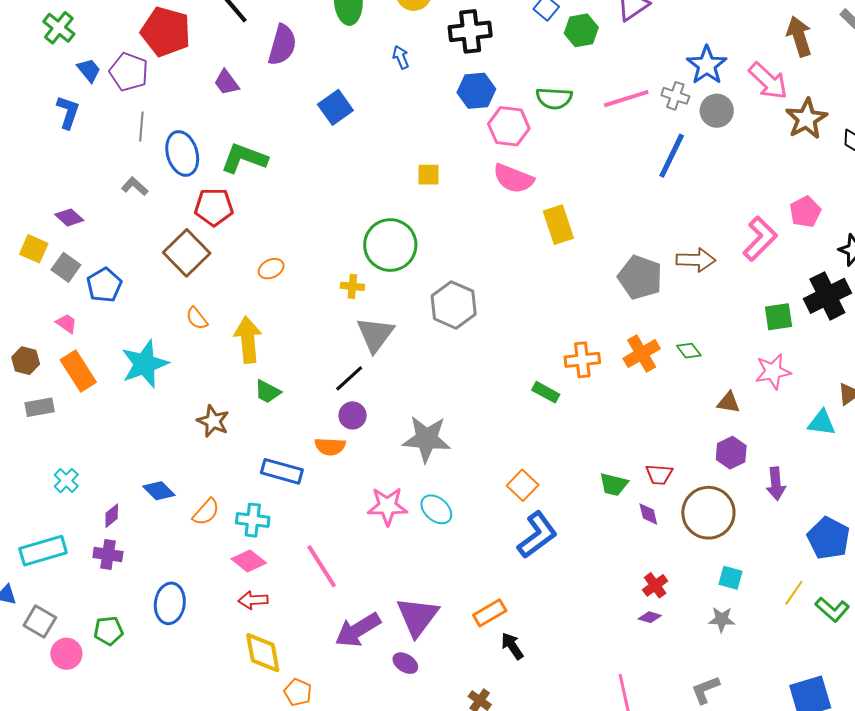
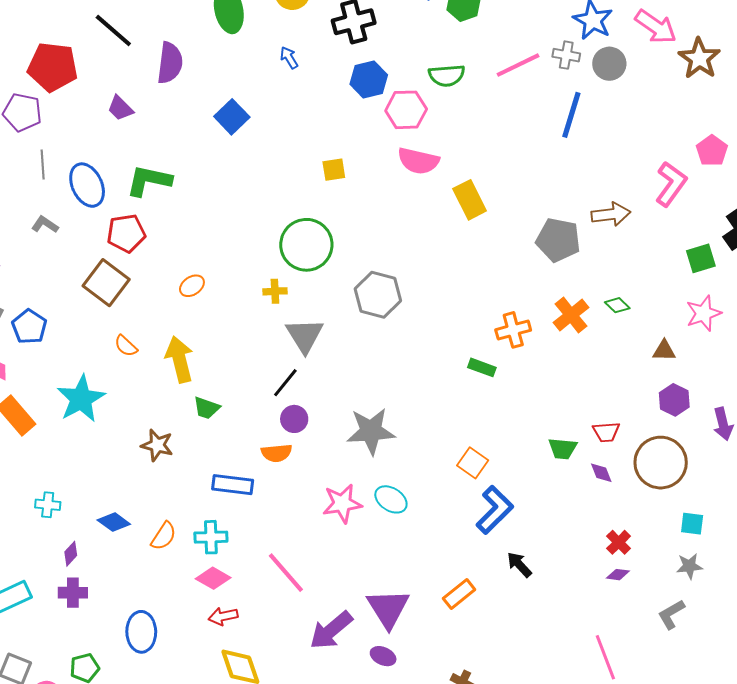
cyan cross: (66, 481) -> (48, 505), moved, turned -30
black arrow: (512, 646) -> (519, 565), moved
gray L-shape: (705, 690) -> (671, 614), moved

